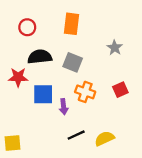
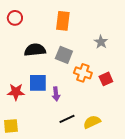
red circle: (27, 27) -> (15, 18), moved
red star: (18, 77) -> (16, 92), moved
orange cross: (85, 92) -> (83, 73), moved

